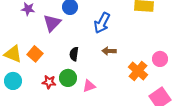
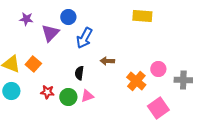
blue arrow: (102, 23) -> (84, 38), moved
black semicircle: (74, 54) -> (79, 73), moved
green circle: (68, 78) -> (68, 97), moved

